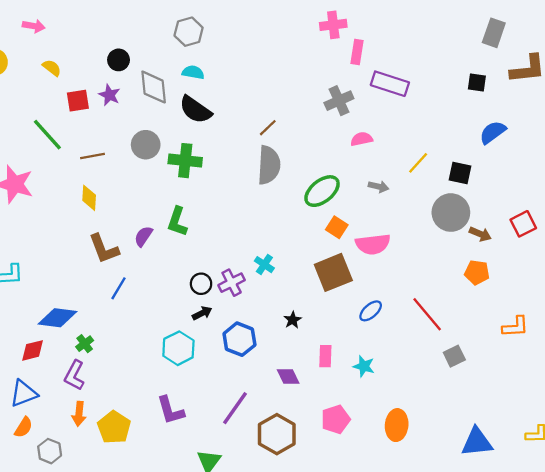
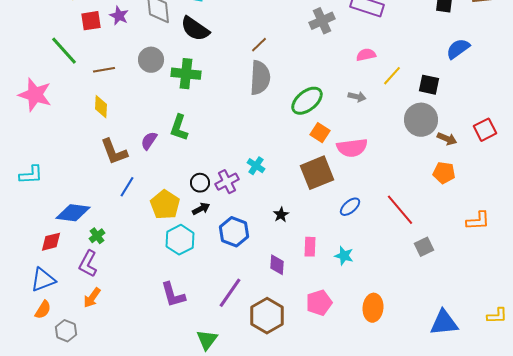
pink semicircle: (362, 139) -> (366, 55), moved
purple diamond: (288, 376) -> (277, 265), turned 30
orange arrow: (79, 414) -> (92, 298), turned 30
yellow pentagon: (114, 427) -> (165, 205), moved

